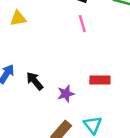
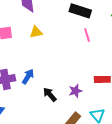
black arrow: (35, 81) -> (50, 95), moved

